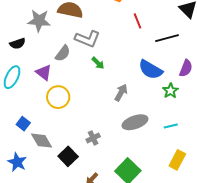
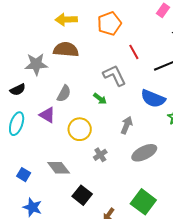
gray L-shape: (87, 39) -> (114, 75), moved, turned -130
yellow circle: (58, 97) -> (80, 129), moved
blue square: (23, 124) -> (24, 175), moved
gray cross: (93, 138) -> (100, 155), moved
gray diamond: (42, 141) -> (59, 168), moved

